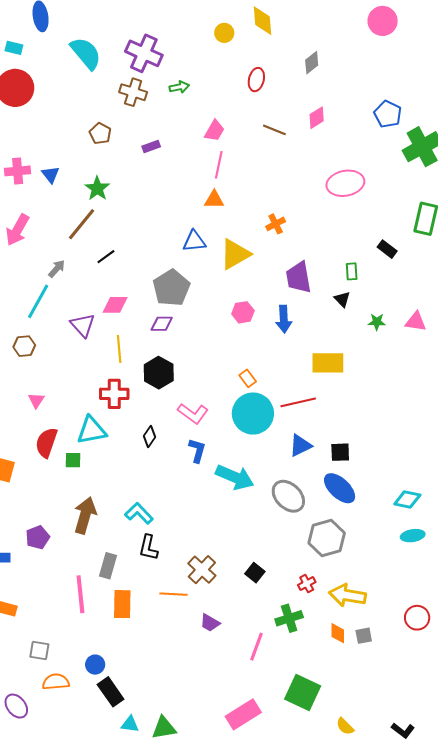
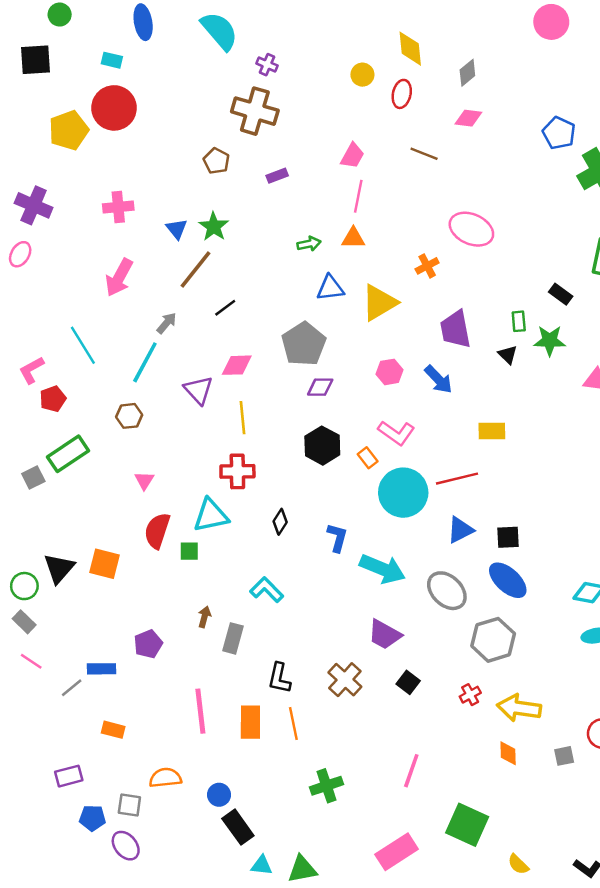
yellow diamond: (263, 21) -> (410, 49), moved
yellow circle: (224, 33) -> (362, 75), moved
cyan semicircle: (86, 53) -> (219, 31), moved
purple cross: (144, 53) -> (267, 65), size x0.5
green arrow: (179, 87) -> (309, 244), moved
brown cross: (133, 92) -> (255, 111), size x1.4
pink diamond: (317, 118) -> (468, 118), moved, turned 40
blue triangle: (51, 175) -> (177, 229), moved
pink ellipse: (345, 183) -> (471, 229), moved, turned 36
blue arrow: (284, 319) -> (438, 379), turned -40
green star: (377, 322) -> (550, 341), moved, size x1.5
purple diamond: (162, 324) -> (320, 387), moved
yellow rectangle: (328, 363) -> (492, 431), size x0.7
black hexagon: (159, 373) -> (322, 446), moved
orange rectangle: (248, 378) -> (368, 458), moved
pink L-shape: (193, 413) -> (396, 433), moved
cyan L-shape: (139, 513) -> (267, 590), moved
brown arrow: (85, 515) -> (204, 617), size x0.5
black L-shape: (148, 548) -> (279, 678), moved
gray rectangle: (108, 566) -> (233, 638), moved
orange line: (173, 594) -> (293, 724), moved, turned 76
green cross: (289, 618) -> (326, 786), moved
purple trapezoid: (210, 623) -> (385, 634), moved, size x1.4
gray square: (364, 636) -> (564, 756), moved
gray square: (39, 650) -> (129, 805), moved
orange semicircle: (56, 682) -> (165, 778), moved

